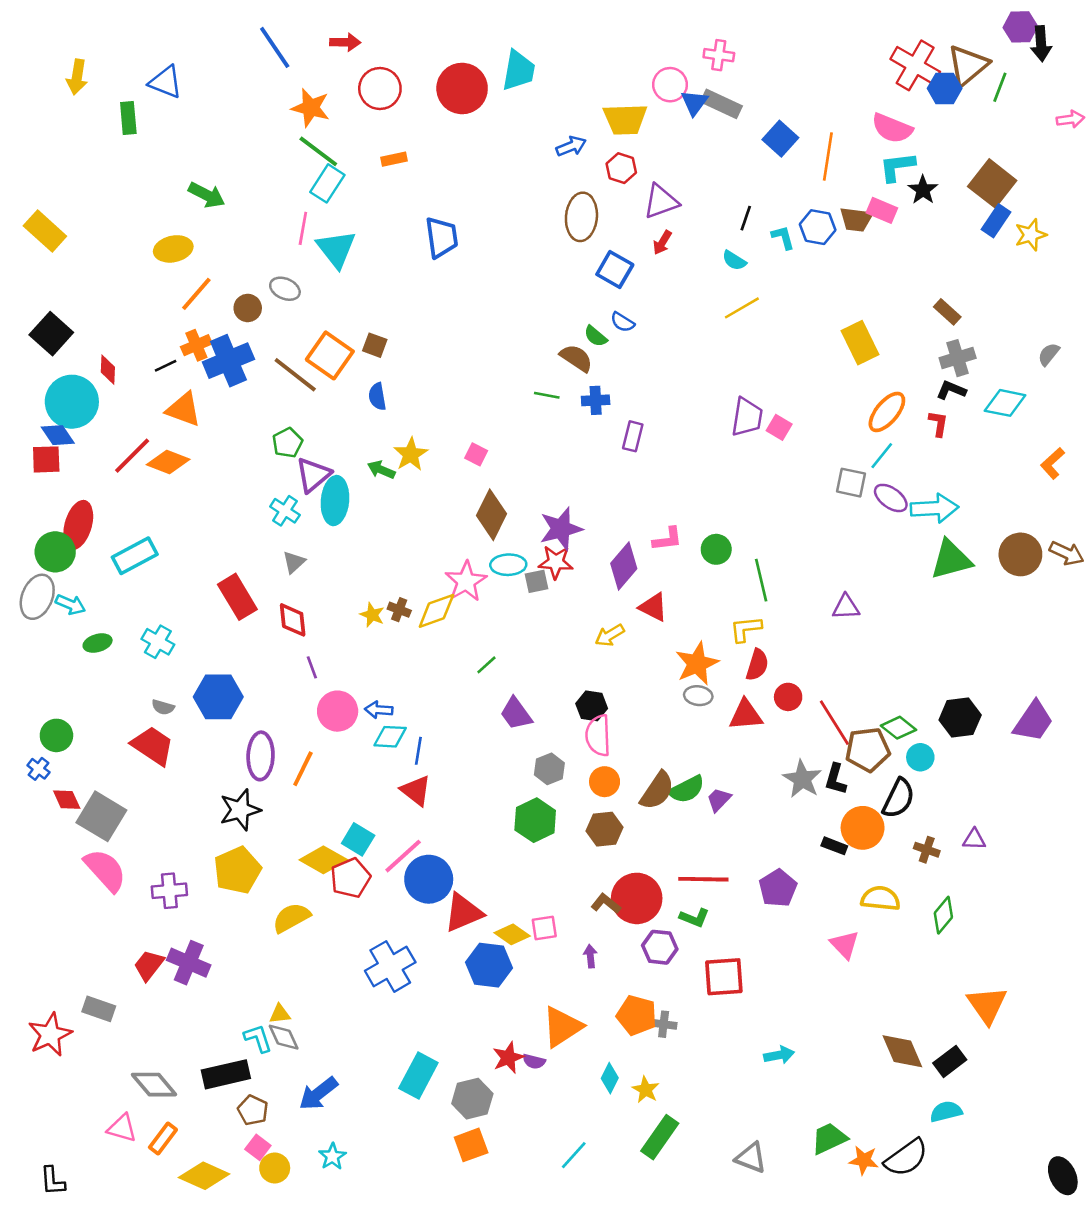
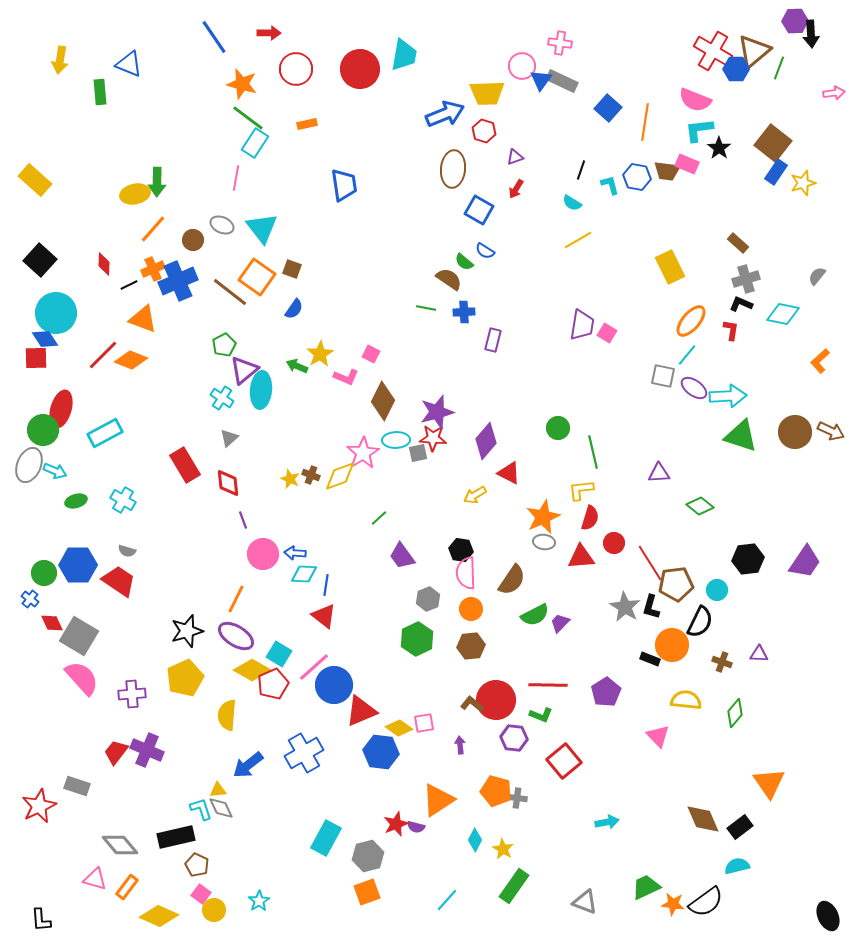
blue arrow: (571, 146) -> (445, 114), size x1.6
green arrow: (207, 195) -> (157, 182), moved, turned 64
purple triangle: (661, 201) -> (515, 157), size x0.6
cyan triangle: (336, 249) -> (262, 228), moved
red diamond: (108, 370) -> (104, 264), moved
blue semicircle: (377, 397) -> (294, 309), turned -135
pink L-shape: (667, 539) -> (346, 377), moved, turned 30
green triangle: (951, 560) -> (741, 436), turned 33
blue hexagon: (218, 697) -> (78, 565), moved
green diamond: (898, 728) -> (700, 506), moved
purple ellipse: (261, 756) -> (236, 636), moved, turned -60
brown semicircle: (657, 791) -> (512, 580), moved
yellow semicircle: (291, 918) -> (227, 715), turned -56
red square: (724, 977) -> (564, 761), turned -36
blue arrow: (318, 1094) -> (248, 765), moved

